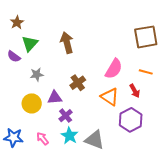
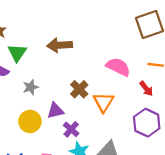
brown arrow: (67, 43) -> (60, 45), turned -70
pink semicircle: (114, 69) -> (118, 67), turned -85
orange triangle: (110, 97) -> (104, 102), moved, turned 36

